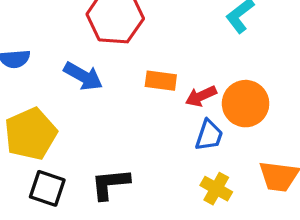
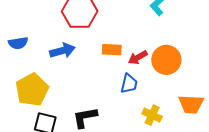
blue arrow: (83, 76) -> (62, 51), turned -40
blue trapezoid: (209, 135) -> (129, 84), moved

